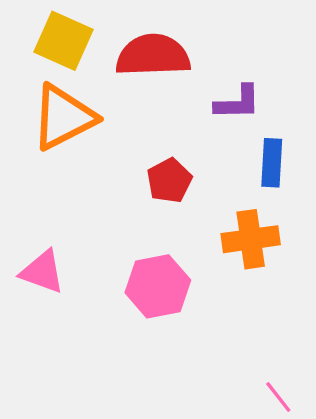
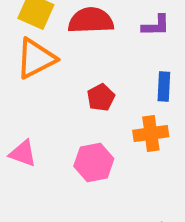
purple L-shape: (238, 103) -> (156, 25), moved

